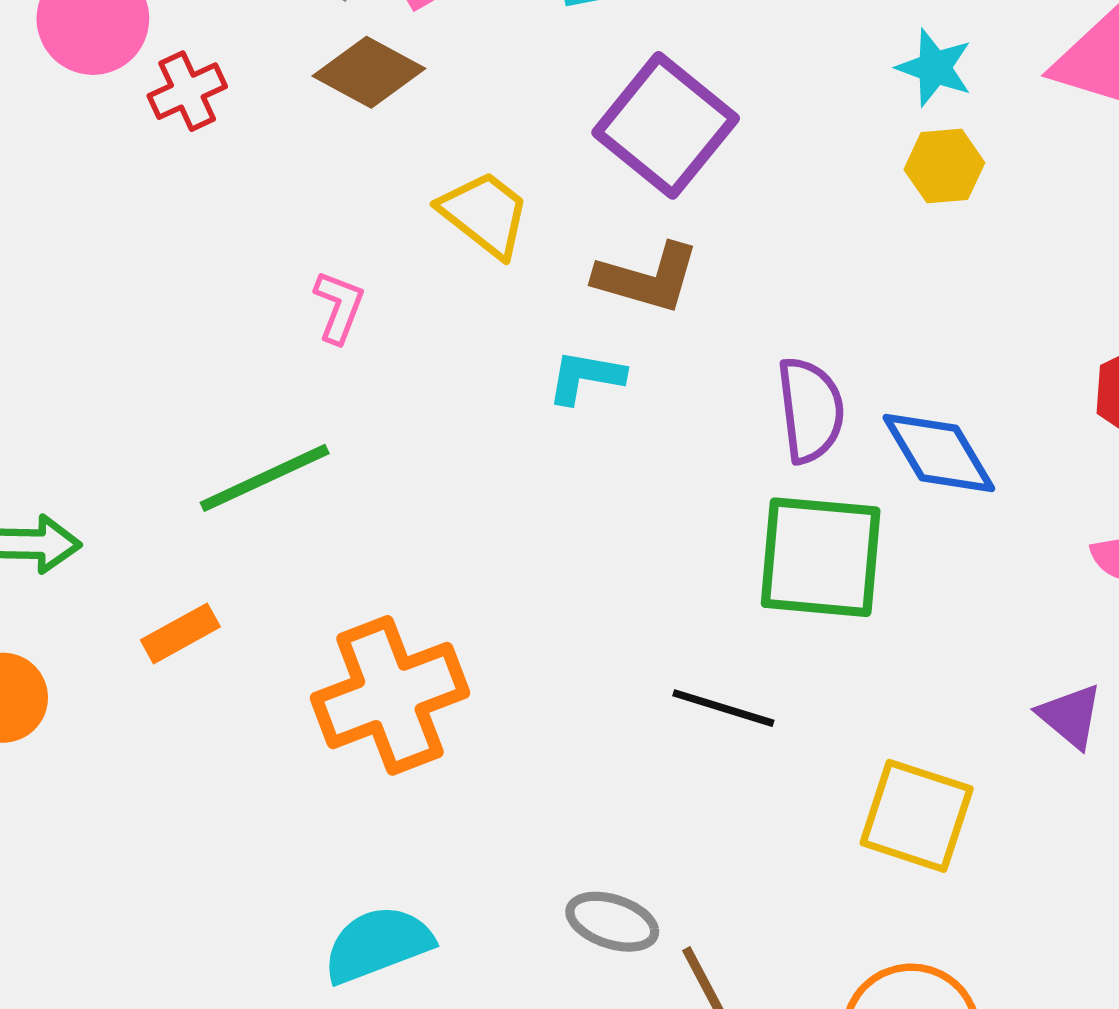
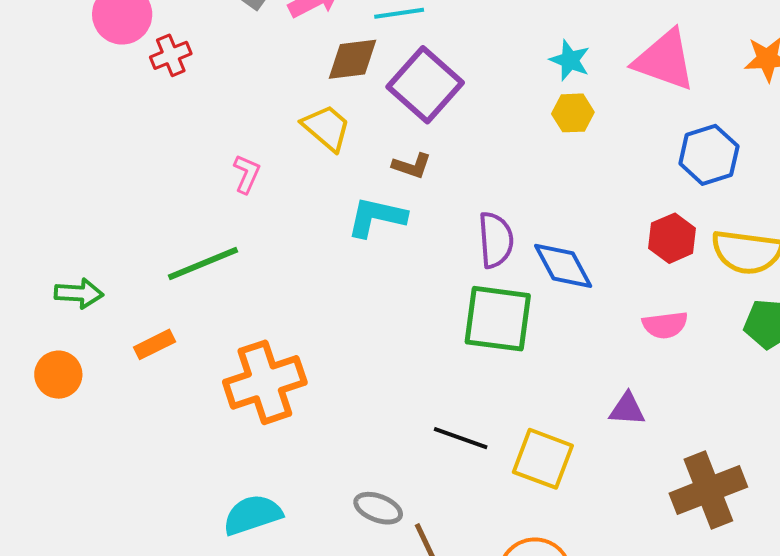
brown diamond: (369, 72) -> (353, 59), moved, turned -38
brown L-shape: (647, 278) -> (412, 166), size x0.7
cyan L-shape: (586, 377) -> (377, 217), size x1.4
black line: (723, 708) -> (461, 438), moved
purple triangle: (1070, 716) -> (627, 409), turned -39

